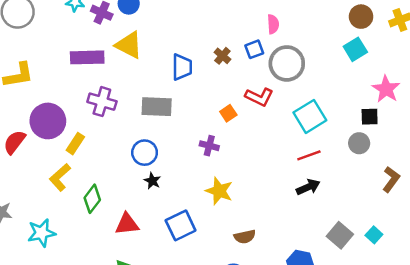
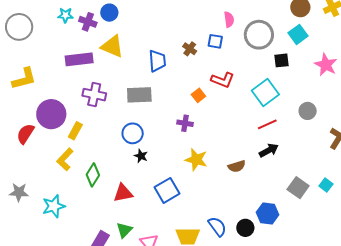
blue square: (254, 49) -> (215, 41), turned 35
gray circle: (287, 63) -> (259, 35), moved
black square: (370, 117) -> (281, 60), moved
brown semicircle: (245, 237) -> (237, 166), moved

